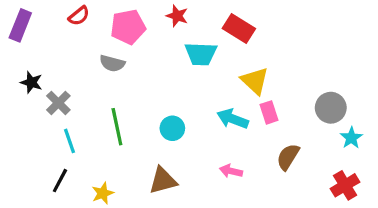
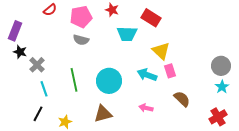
purple rectangle: (20, 25) -> (15, 31), moved
gray semicircle: (112, 63) -> (81, 40), moved
gray circle: (331, 108) -> (221, 66), moved
cyan circle: (172, 128) -> (109, 81), size x1.6
brown semicircle: (288, 157) -> (182, 99), turned 102

